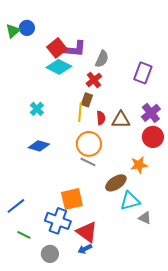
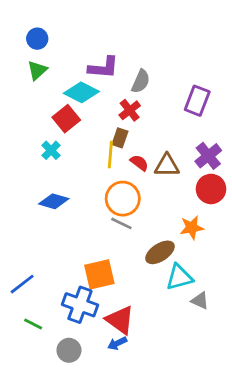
green triangle: (13, 31) -> (37, 70), moved
red square: (57, 48) -> (66, 119), moved
red semicircle: (101, 118) -> (139, 163), turned -48

